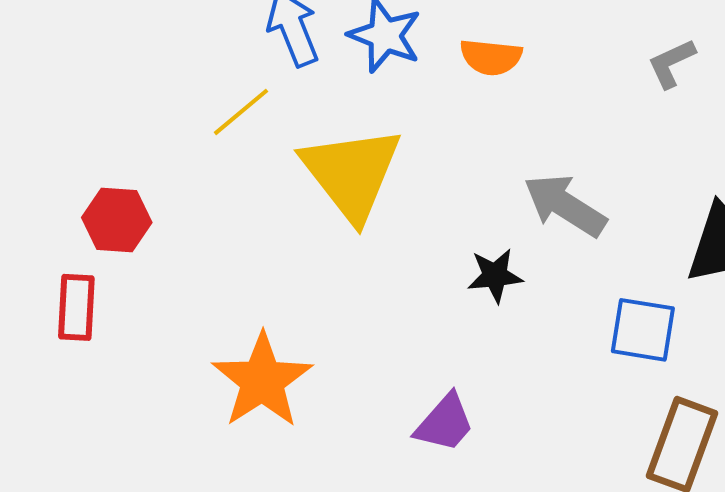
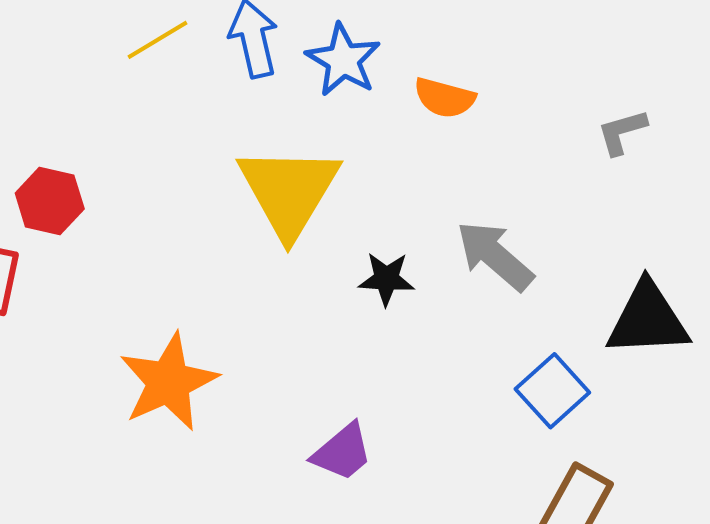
yellow line: (241, 112) -> (158, 40), moved
black star: (495, 276) -> (386, 279), moved
blue square: (643, 330) -> (552, 391), turned 30

